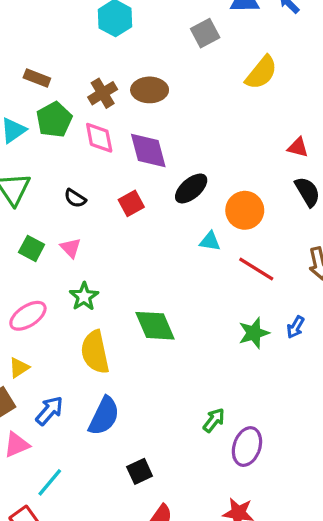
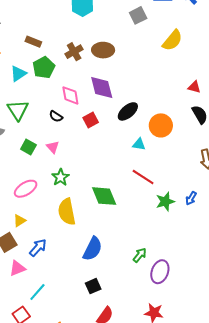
pink diamond: (99, 138) -> (70, 95), moved
red line: (256, 269) -> (143, 177), moved
blue semicircle: (104, 416) -> (93, 249), moved

